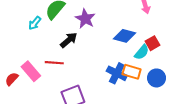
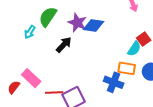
blue diamond: (124, 36) -> (94, 26), moved
red line: (54, 63) -> (54, 92), moved
blue cross: (117, 73) -> (114, 82), moved

